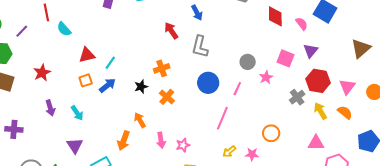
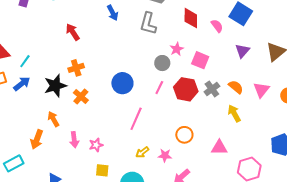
red arrow: (171, 31) -> (73, 32), moved
gray L-shape: (200, 47) -> (148, 23), moved
purple triangle: (311, 51) -> (242, 51), moved
pink star: (266, 77) -> (177, 49), moved
red hexagon: (318, 81) -> (186, 89), moved
black star: (141, 87) -> (55, 86), size x1.6
pink line: (237, 89) -> (159, 88), moved
gray cross: (297, 97) -> (212, 89), moved
orange semicircle: (345, 112) -> (236, 87), moved
pink triangle: (316, 143) -> (219, 148), moved

